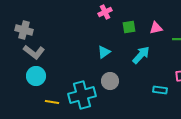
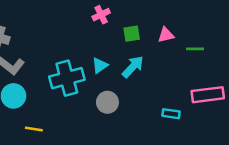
cyan arrow: (141, 55) -> (133, 67), moved
cyan cross: (82, 95) -> (67, 78), moved

